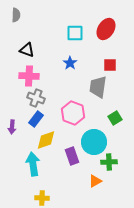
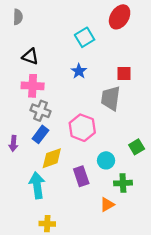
red ellipse: (106, 29) -> (120, 17), moved
cyan square: (75, 33) -> (85, 37), turned -30
green square: (115, 118) -> (137, 147), moved
cyan circle: (94, 142) -> (106, 160), size x0.6

